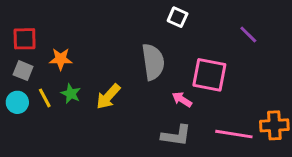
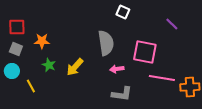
yellow line: (45, 98) -> (31, 86), moved
pink arrow: (182, 99) -> (117, 69), moved, turned -40
pink line: (234, 134) -> (162, 78), moved

